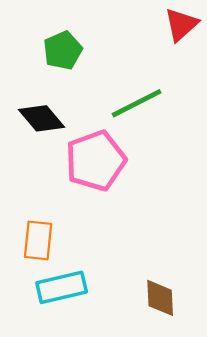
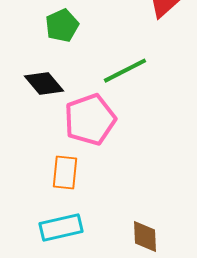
orange rectangle: (38, 240) -> (65, 173), moved

